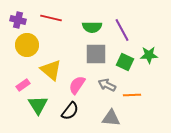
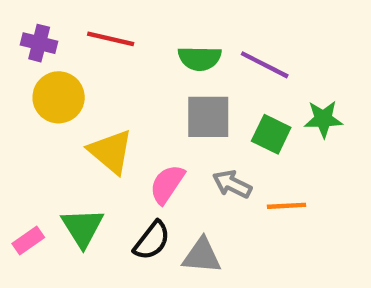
purple line: (122, 30) -> (265, 65), turned -35
pink rectangle: (23, 85) -> (28, 241), moved
gray triangle: (111, 118) -> (202, 256), moved

